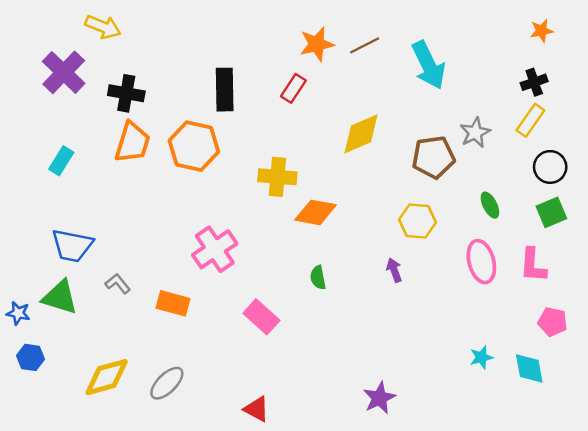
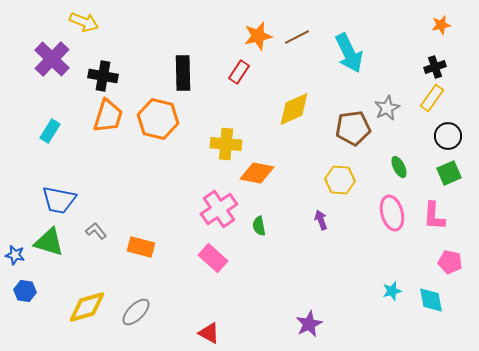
pink cross: (215, 249) -> (219, 209), moved

